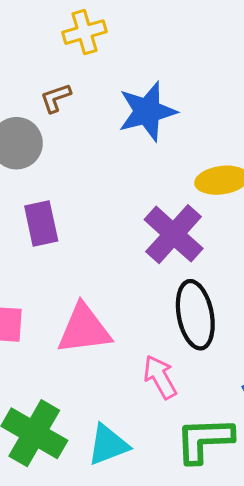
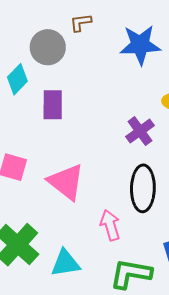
purple cross: (174, 234) -> (140, 131), size x0.7
pink triangle: (84, 329) -> (66, 182), turned 33

